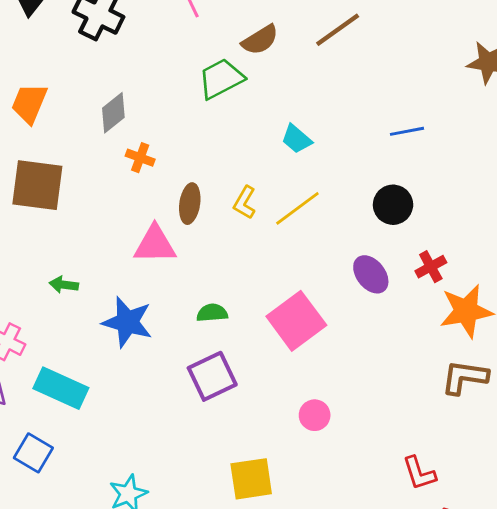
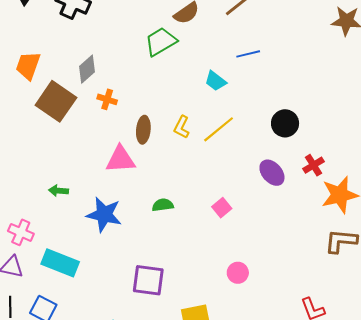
blue line: (407, 131) -> (248, 54), moved
brown square: (37, 185) -> (56, 101), moved, turned 30
pink square: (296, 321) -> (222, 208), size x0.5
purple square: (212, 376) -> (148, 280), moved, turned 36

